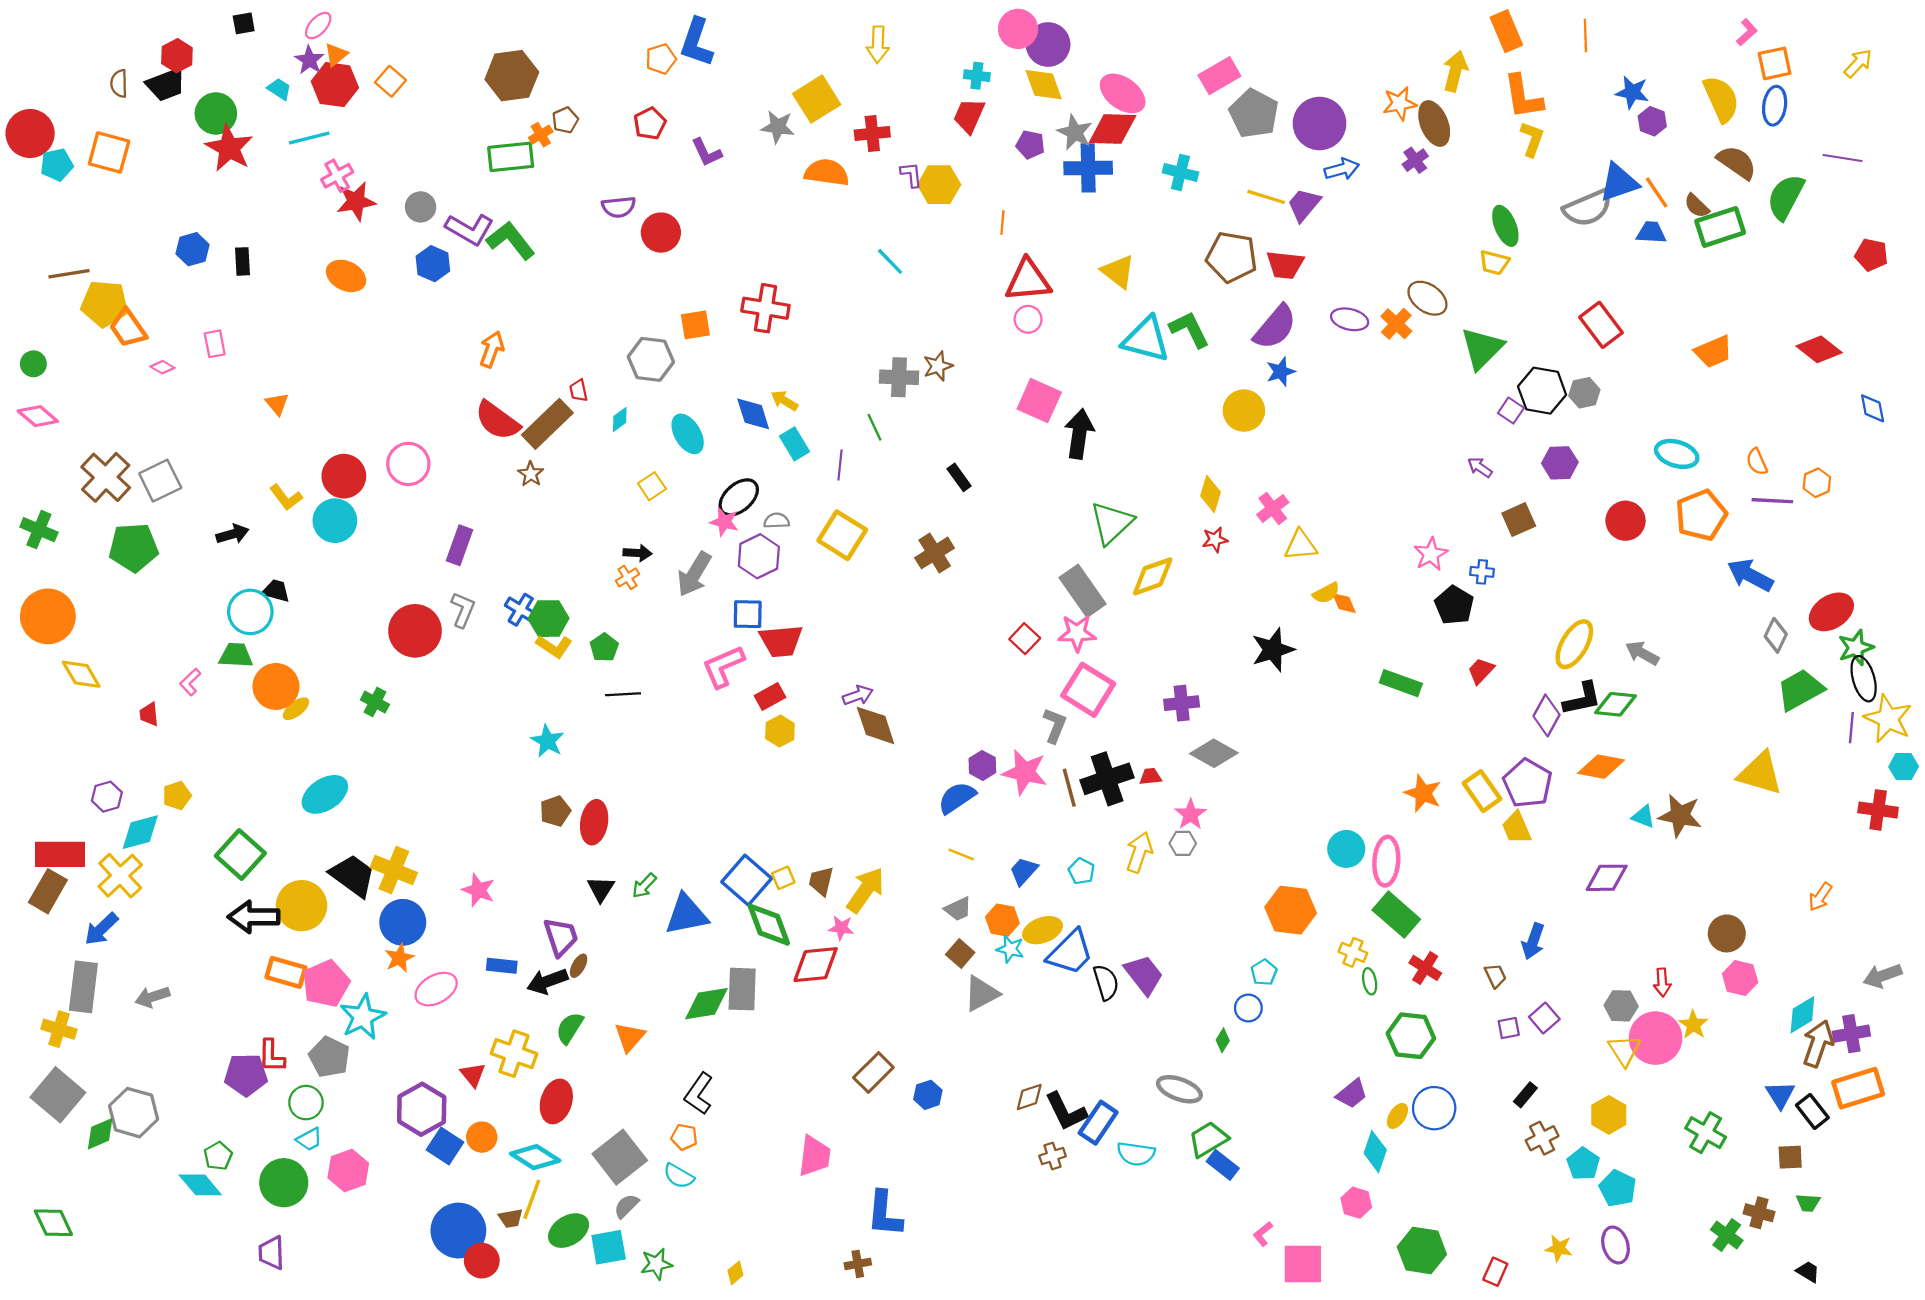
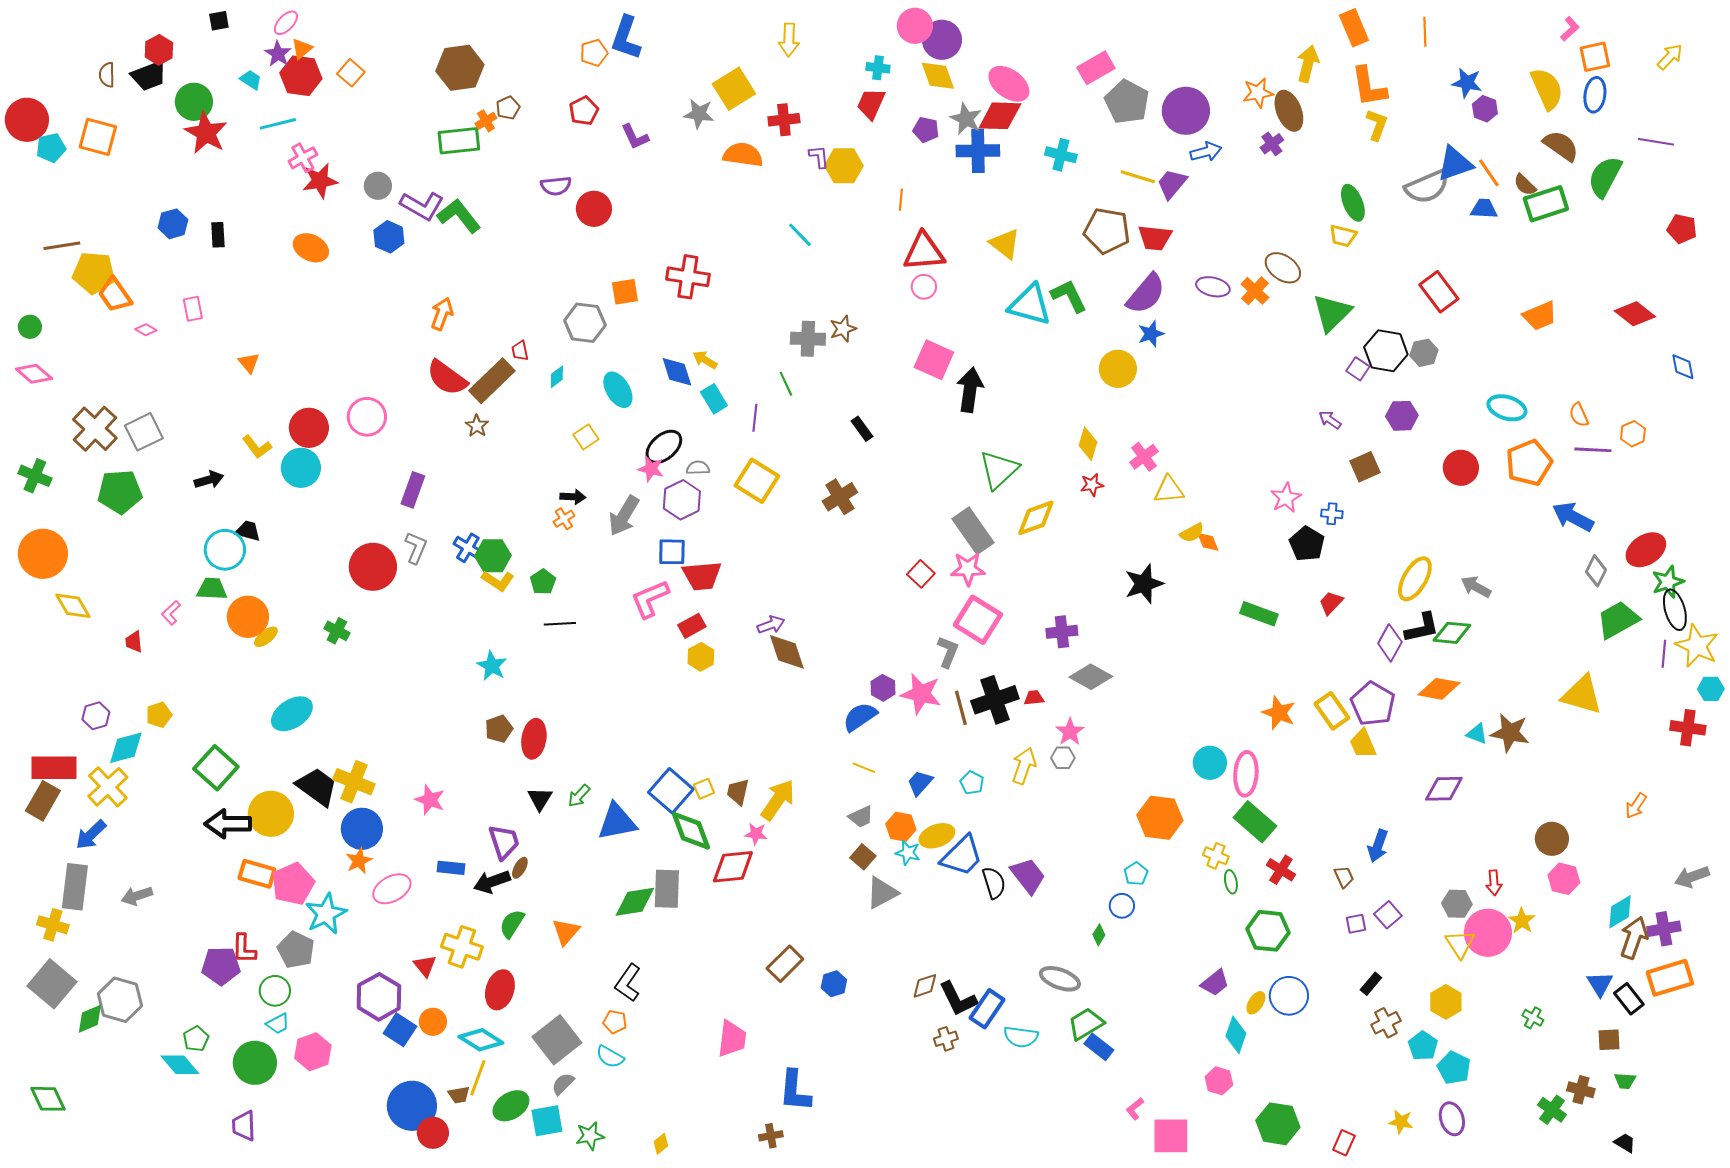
green cross: (1706, 1133) -> (1533, 1018), size x0.6

